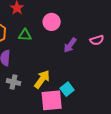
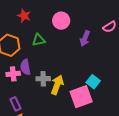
yellow arrow: (42, 79) -> (57, 85), moved
gray cross: (14, 82) -> (43, 79), moved

